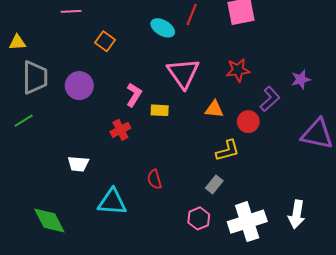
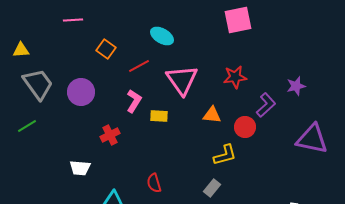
red line: (192, 14) -> (139, 66), moved, turned 40
gray trapezoid: (35, 77) -> (38, 84), turned -36
red cross: (120, 130) -> (110, 135), moved

